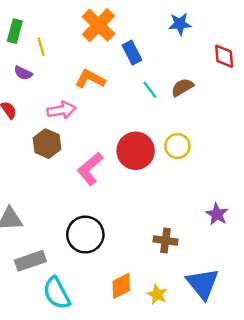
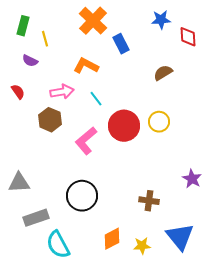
red diamond: (224, 56) -> (188, 37), moved
cyan line: (150, 90) -> (96, 99), moved
yellow star: (157, 294) -> (142, 246), turned -30

